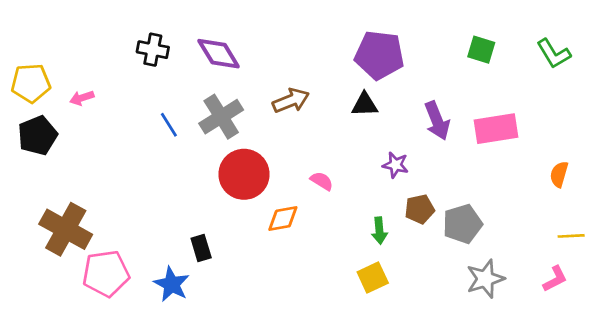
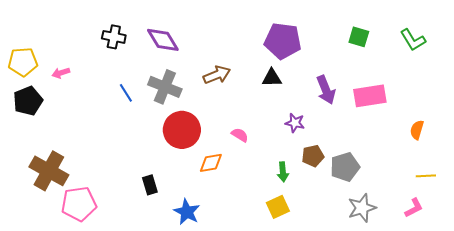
gray cross: (221, 117) -> (165, 87), turned -36
blue star: (172, 284) -> (187, 212), moved

